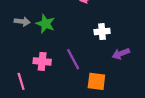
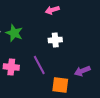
white cross: (102, 32) -> (55, 40), moved
purple arrow: (121, 54) -> (82, 71), moved

